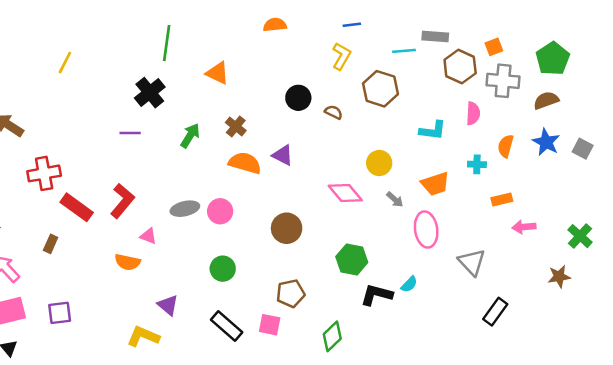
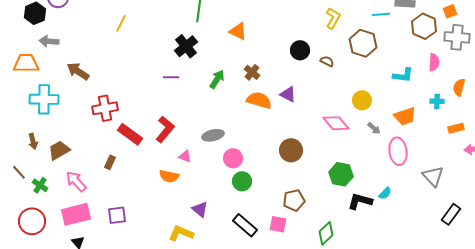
pink circle: (220, 211) -> (233, 158), moved

